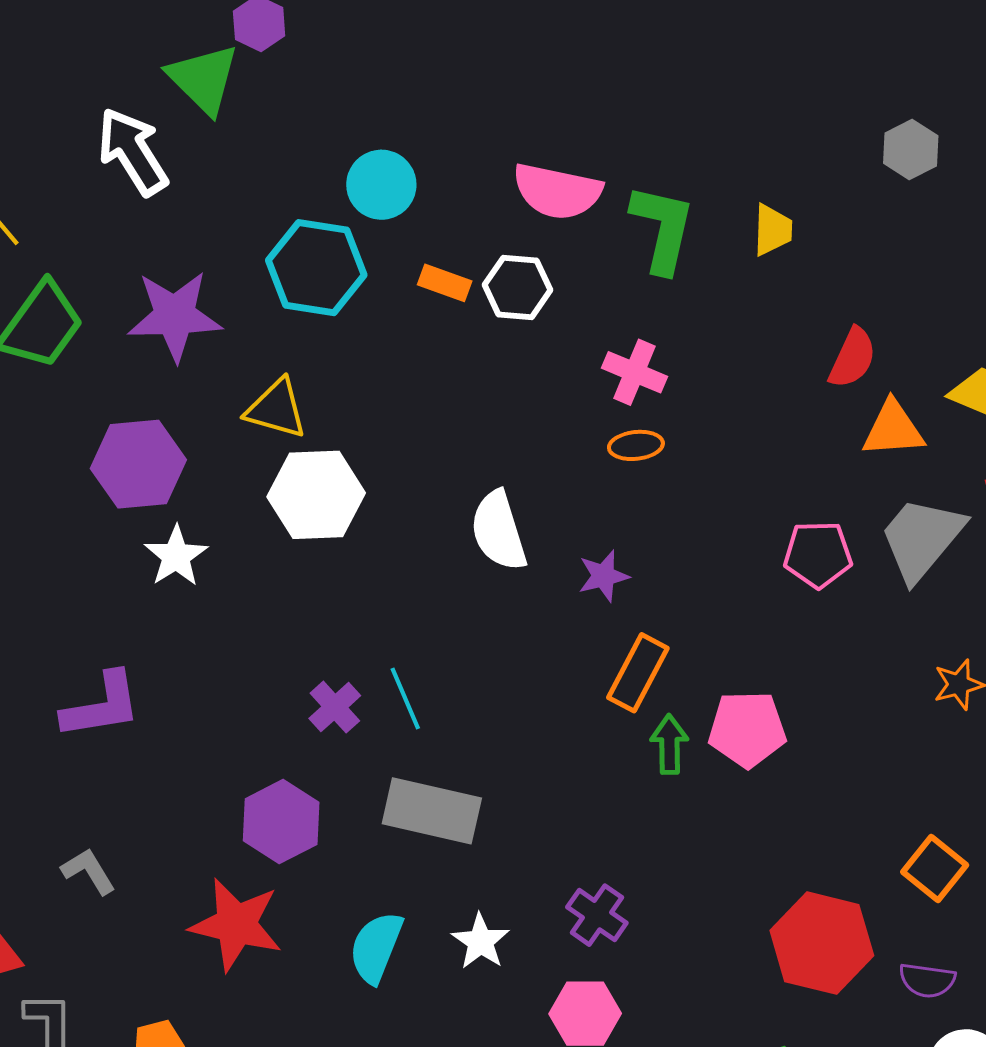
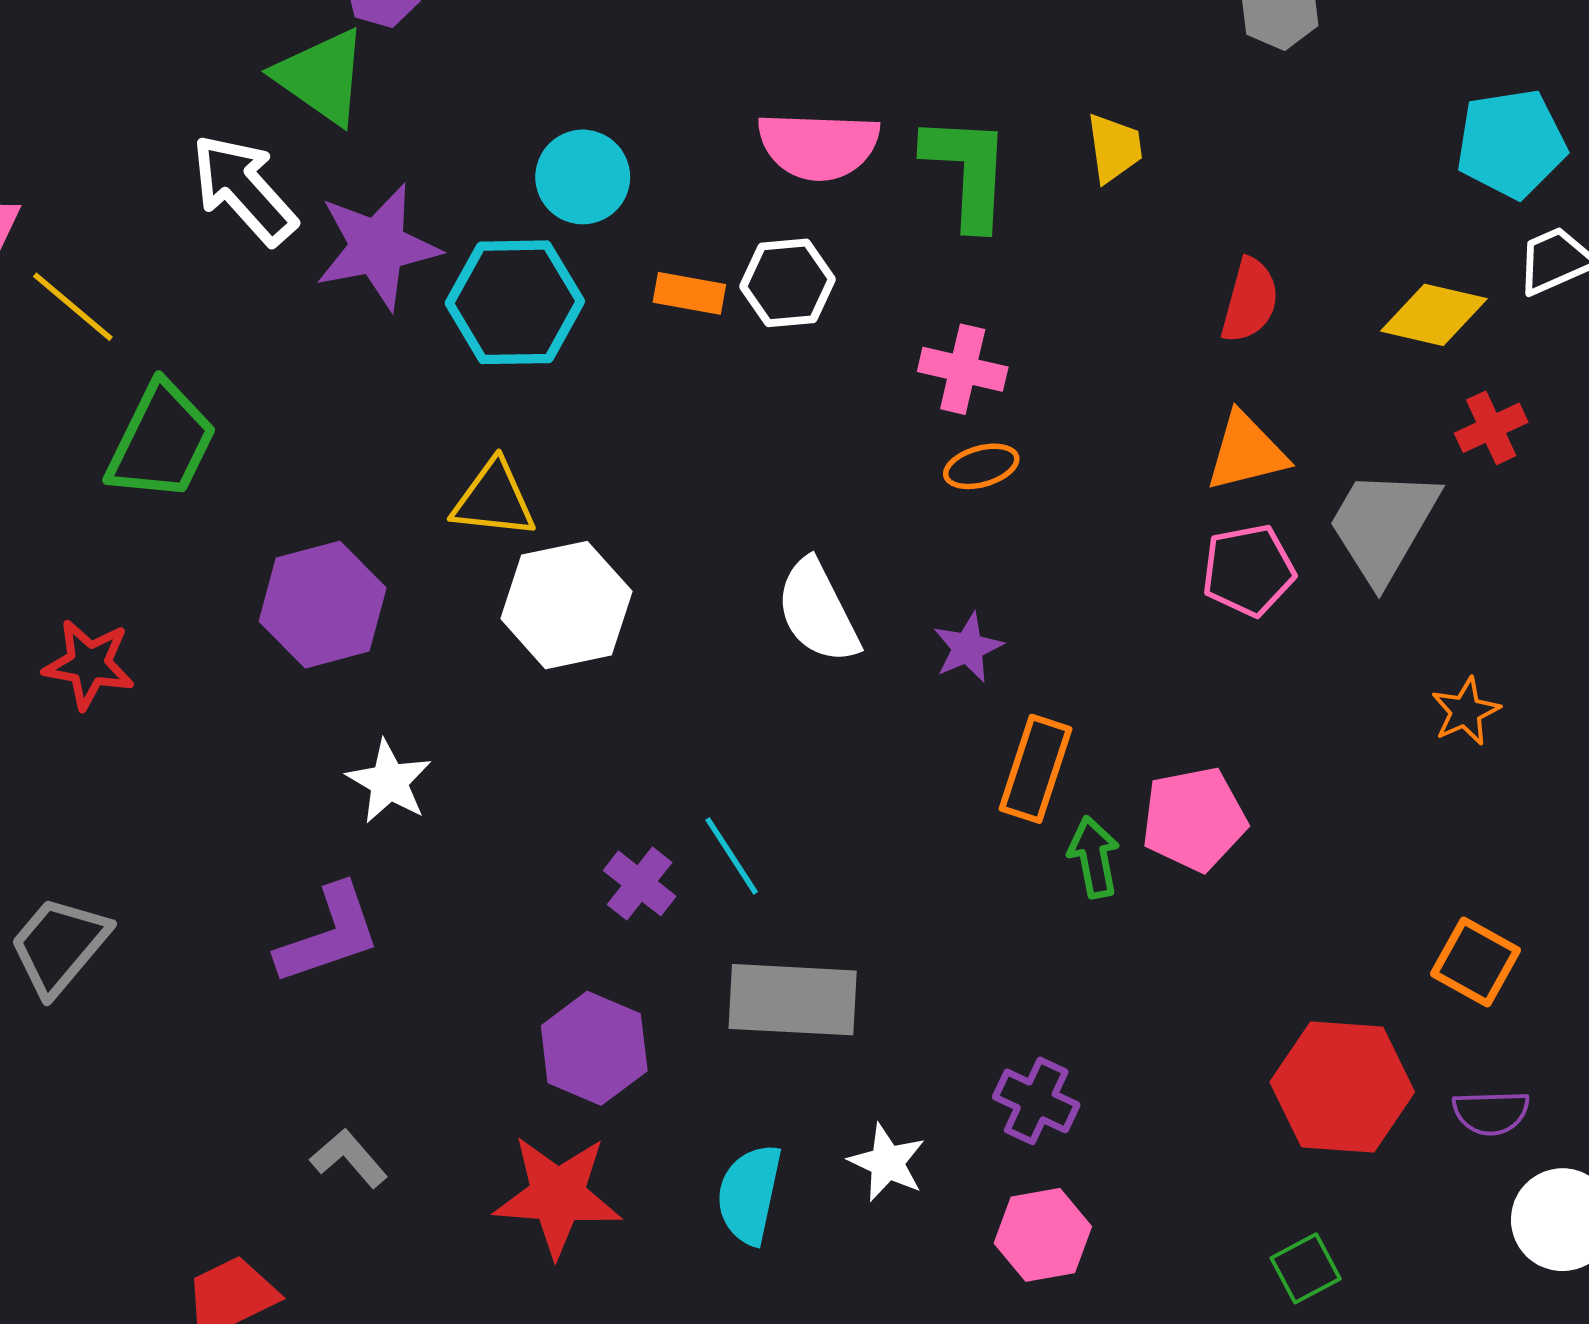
purple star: (175, 316) -> (377, 247), moved
orange triangle: (893, 429) -> (1246, 452), moved
white star: (176, 556) -> (389, 782), moved

